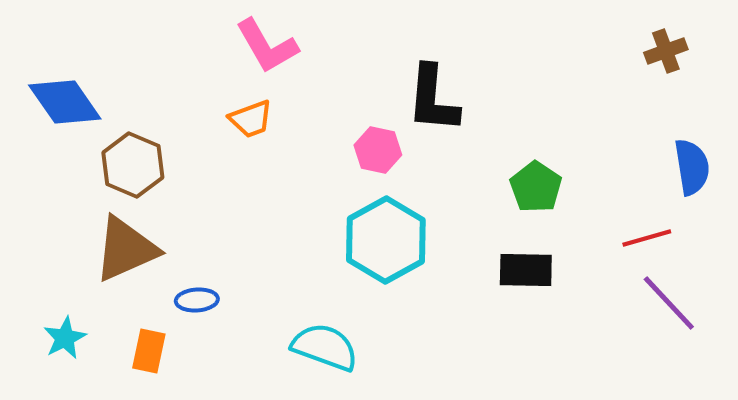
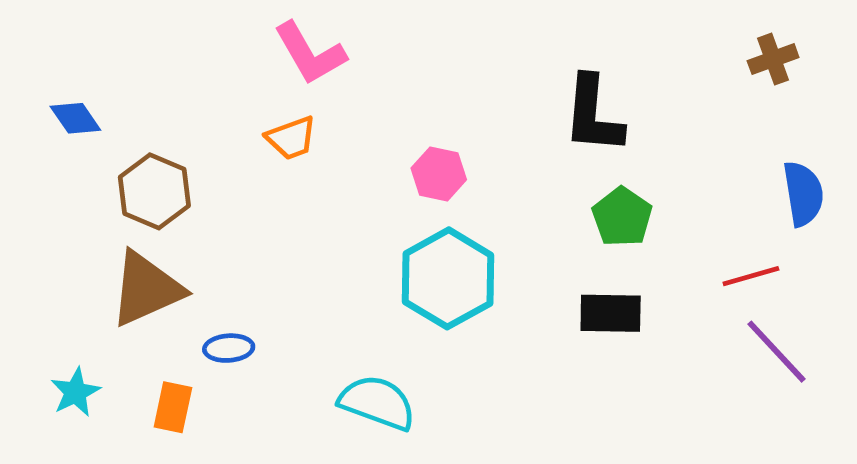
black L-shape: (433, 99) -> (593, 115), moved
blue diamond: (65, 102) -> (75, 118), size x0.6

